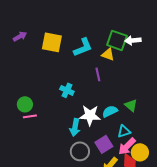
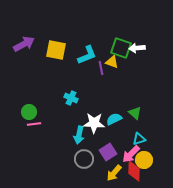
purple arrow: (20, 36) -> (24, 44), size x1.5
purple line: (98, 74) -> (101, 68), moved
cyan triangle: (124, 131) -> (139, 139), moved

